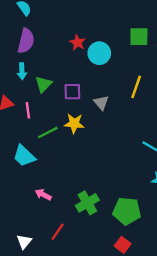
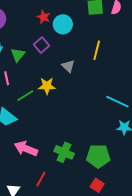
purple square: (72, 92) -> (42, 45), moved, turned -35
pink arrow: (43, 195) -> (26, 149), size x1.6
green cross: (87, 203) -> (64, 152), turned -30

